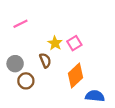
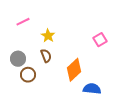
yellow star: (55, 43) -> (48, 36), moved
pink square: (74, 43) -> (100, 40), moved

